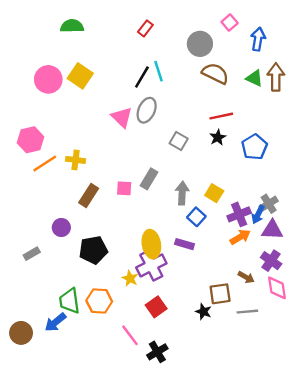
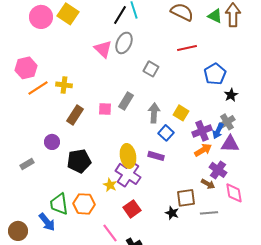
black star: (218, 137) -> (231, 95), moved
purple cross: (271, 261) -> (218, 170), moved
purple cross: (151, 265) -> (128, 174), turned -30
blue arrow: (55, 322) -> (47, 222), turned -90

